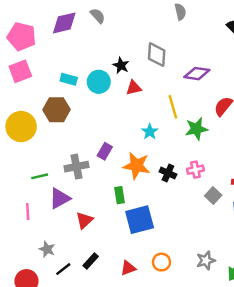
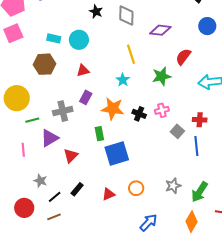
black star: (121, 65) -> (96, 12), moved
red triangle: (134, 88) -> (83, 71), moved
yellow line: (173, 107) -> (131, 54), moved
yellow circle: (21, 127) -> (17, 98), moved

